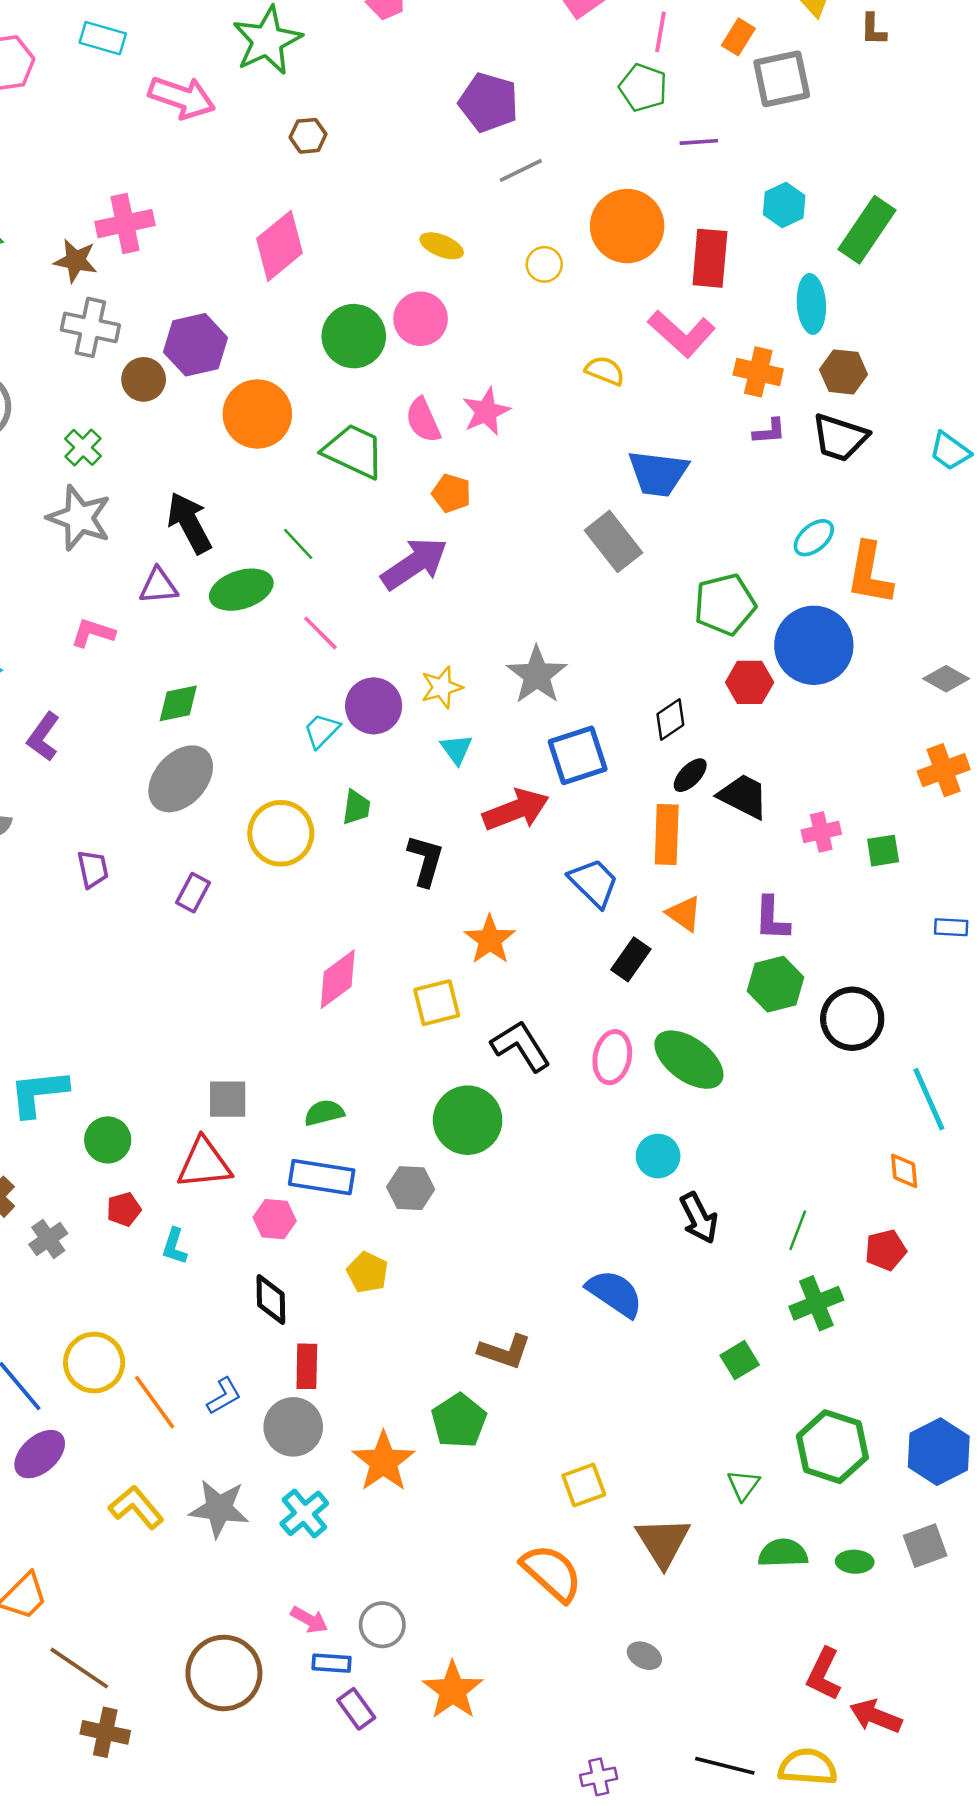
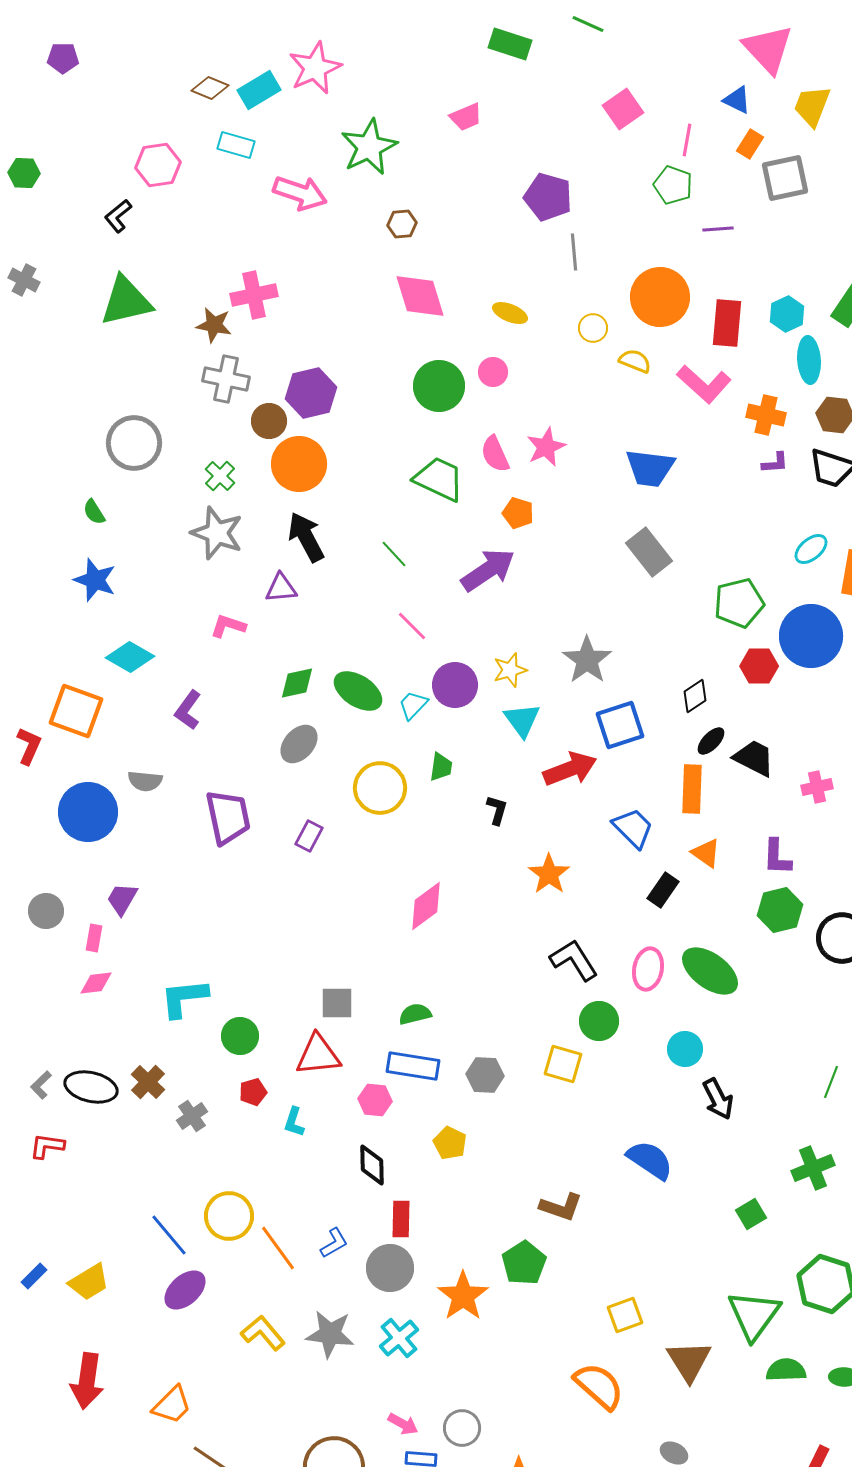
gray line: (521, 170) -> (574, 252), turned -69
cyan hexagon: (784, 205) -> (787, 314), moved
pink diamond: (280, 246) -> (420, 296), moved, turned -68
pink circle: (421, 319) -> (493, 372), size x0.7
yellow semicircle: (605, 371) -> (635, 361), moved
orange circle: (257, 414) -> (299, 464), moved
blue trapezoid: (658, 473) -> (650, 468), moved
green ellipse: (241, 590) -> (358, 691), moved, turned 51
cyan triangle: (456, 749) -> (522, 720), size x1.4
gray ellipse: (181, 779) -> (299, 744), size x0.7
black L-shape: (426, 860) -> (497, 810), size x0.7
purple trapezoid: (93, 869) -> (228, 817), size x1.8
yellow square: (437, 1003) -> (563, 1064), moved, turned 30
green circle: (468, 1120) -> (599, 1021), moved, size x0.7
green line: (798, 1230) -> (831, 1082), moved
green triangle: (743, 1485) -> (754, 1315), size x2.0

